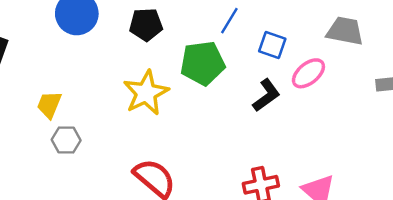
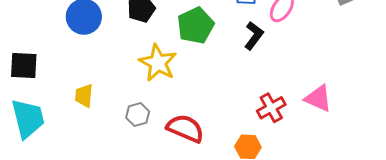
gray hexagon: (66, 140) -> (138, 115), moved

